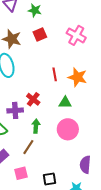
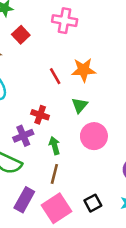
green triangle: (65, 103) -> (80, 105), turned -32
pink square: (21, 173) -> (57, 208), size x1.6

